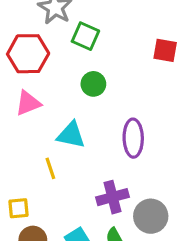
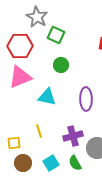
pink triangle: (28, 103) -> (20, 77), size x1.4
yellow line: (50, 168) -> (39, 131), moved

